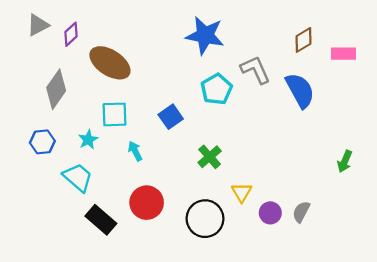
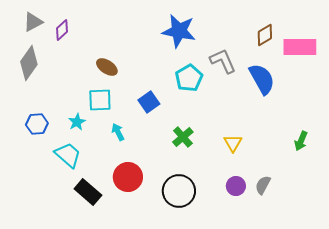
pink rectangle: (344, 54) -> (300, 47), size x1.5
brown ellipse: (110, 63) -> (107, 67), moved, size x0.6
gray diamond: (56, 89) -> (29, 63), moved
yellow triangle: (242, 192) -> (233, 143), moved

